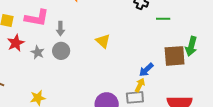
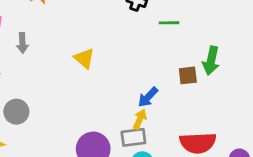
gray circle: (61, 51) -> (16, 112), moved
brown square: (175, 56) -> (188, 75), size x0.6

